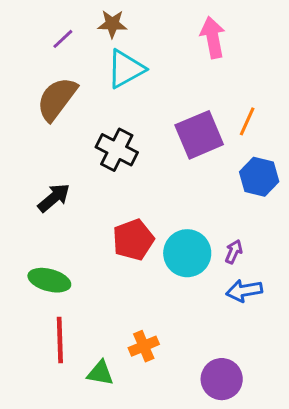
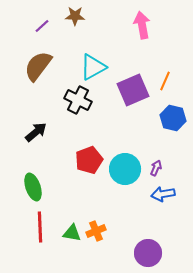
cyan triangle: (126, 69) -> (93, 67), moved
green ellipse: (49, 280) -> (33, 187), turned 56
green triangle: (100, 373) -> (72, 233), moved

